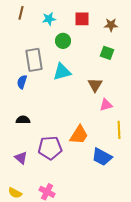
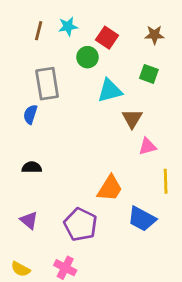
brown line: (21, 13) -> (39, 31), moved
red square: (82, 19) -> (107, 38), moved, turned 35
cyan triangle: (62, 72) -> (110, 91), moved
purple pentagon: (50, 148) -> (81, 224), moved, turned 30

